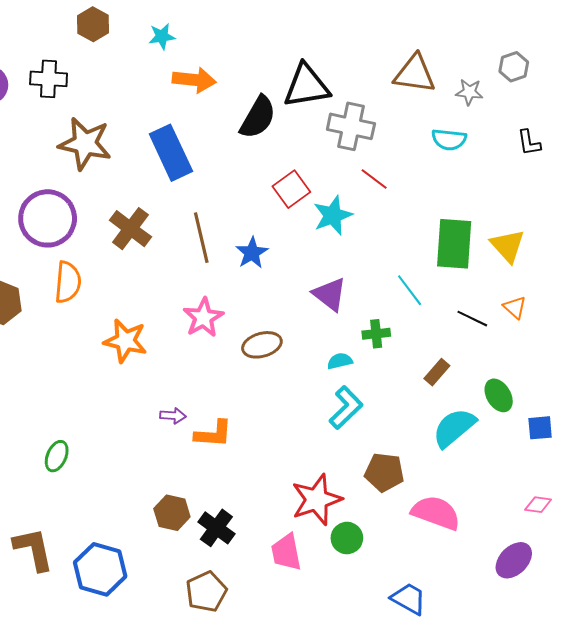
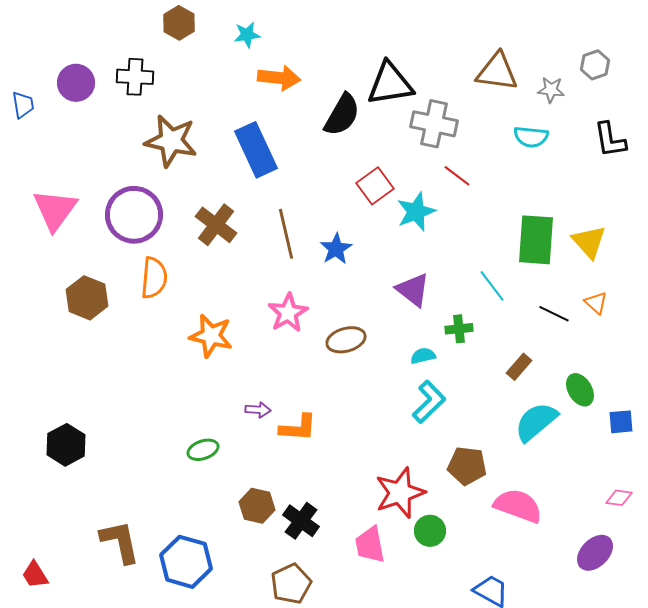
black L-shape: (529, 143) -> (610, 140), size x1.4
green ellipse: (57, 456) -> (203, 450), moved, turned 48

